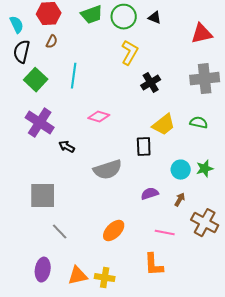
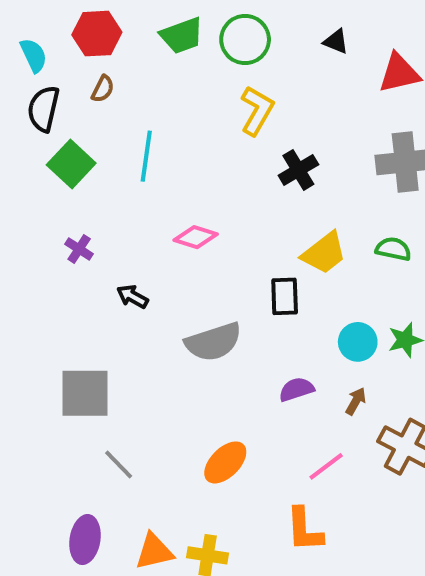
black triangle: (155, 18) -> (336, 41), moved
purple cross: (40, 123) -> (79, 249), size x0.5
pink line: (165, 233) -> (326, 466), turned -48

